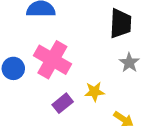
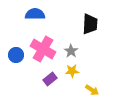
gray star: (129, 63) -> (71, 51), moved

